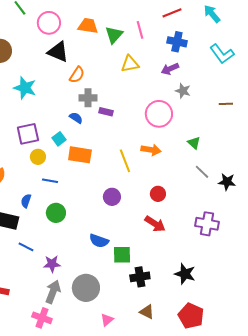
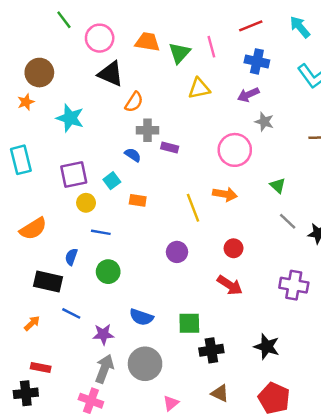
orange rectangle: (80, 155) -> (138, 200), size x0.6
blue semicircle: (99, 241) -> (141, 317), moved

